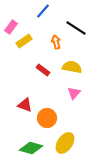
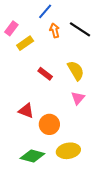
orange arrow: (56, 42) -> (55, 30), moved
yellow semicircle: (72, 67) -> (76, 71), turned 48
yellow ellipse: (65, 143) -> (68, 151), turned 45

